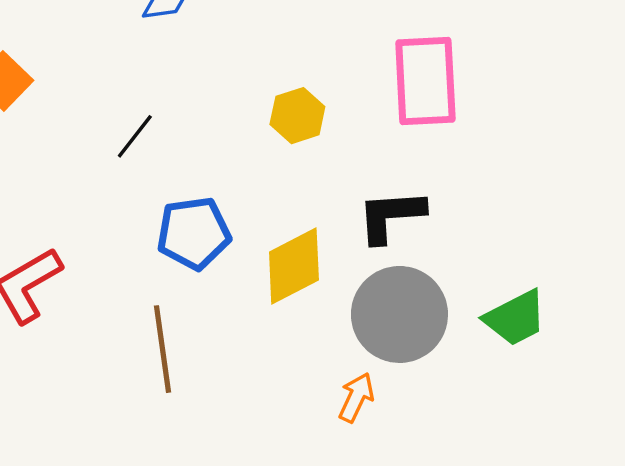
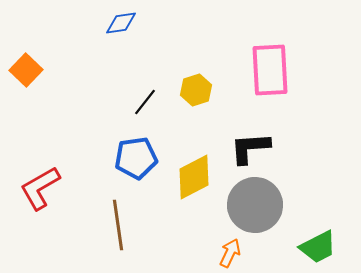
black line: (135, 136) -> (145, 102), moved
green trapezoid: (515, 318) -> (318, 247), moved

